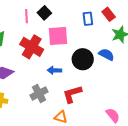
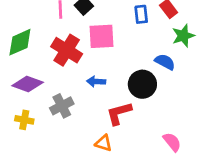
black circle: (83, 59) -> (142, 84), moved
gray cross: (39, 93) -> (62, 106), moved

